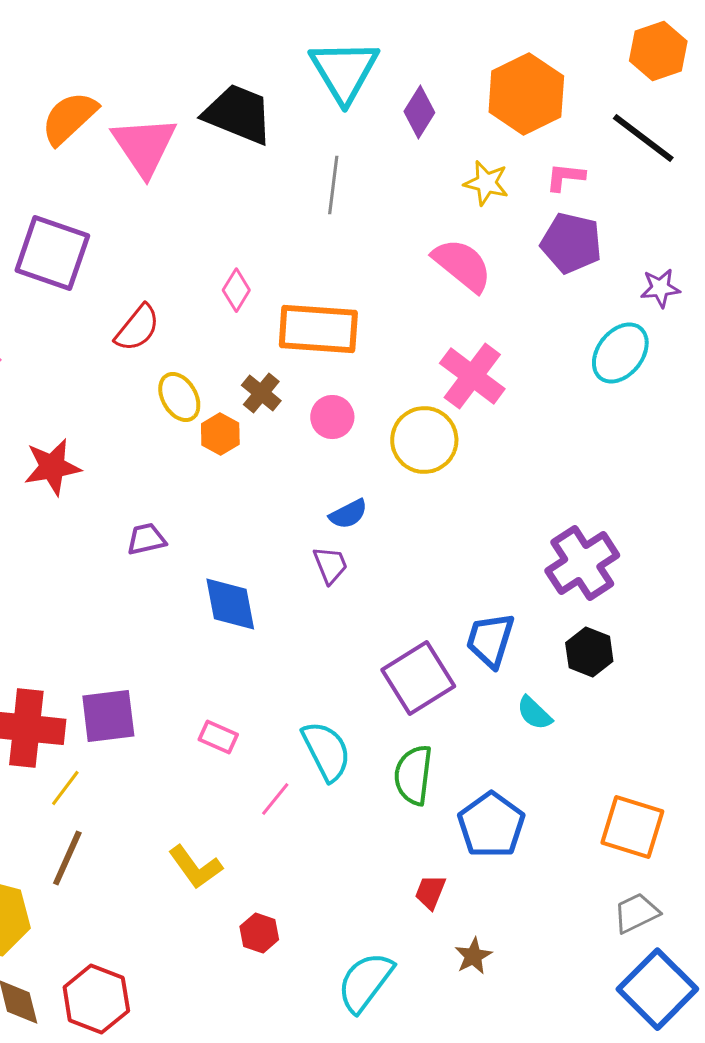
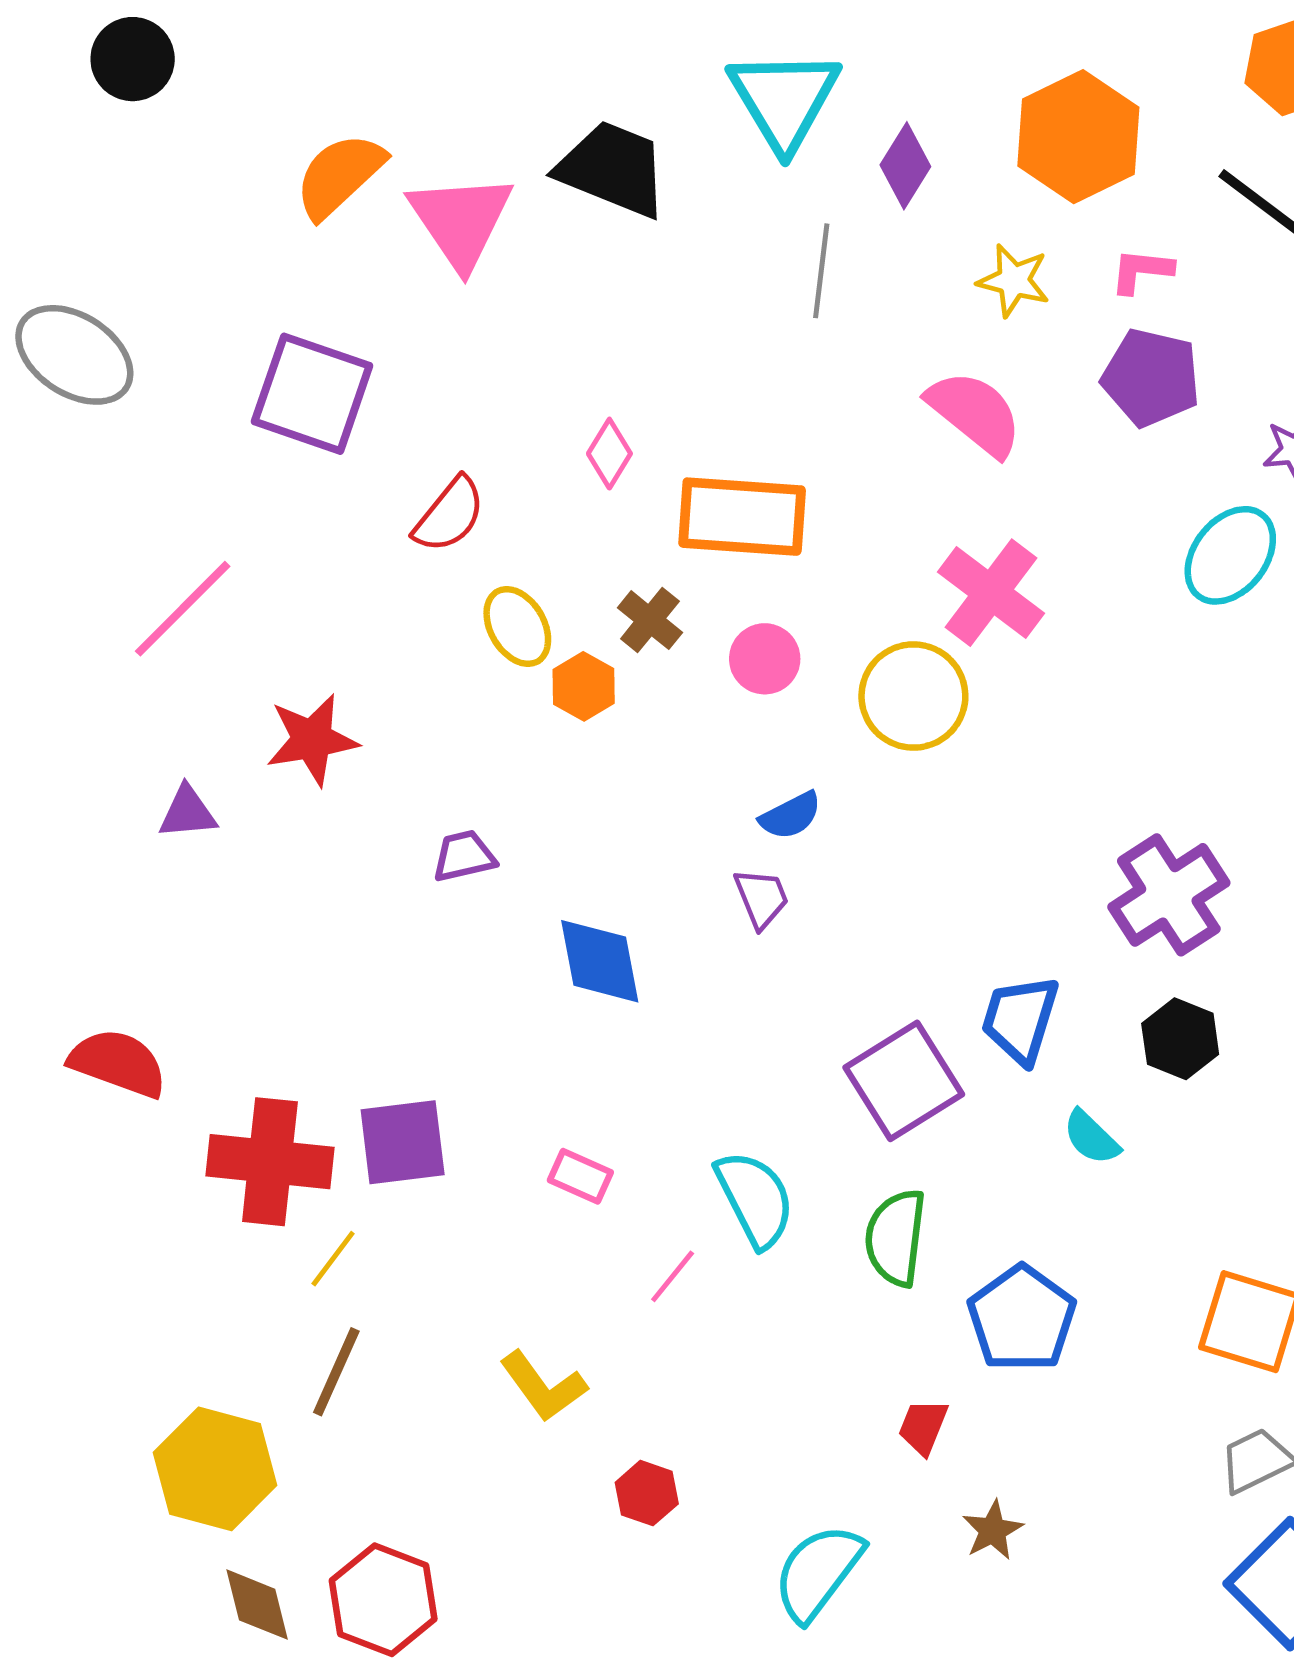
gray line: (333, 185) -> (821, 271), moved

